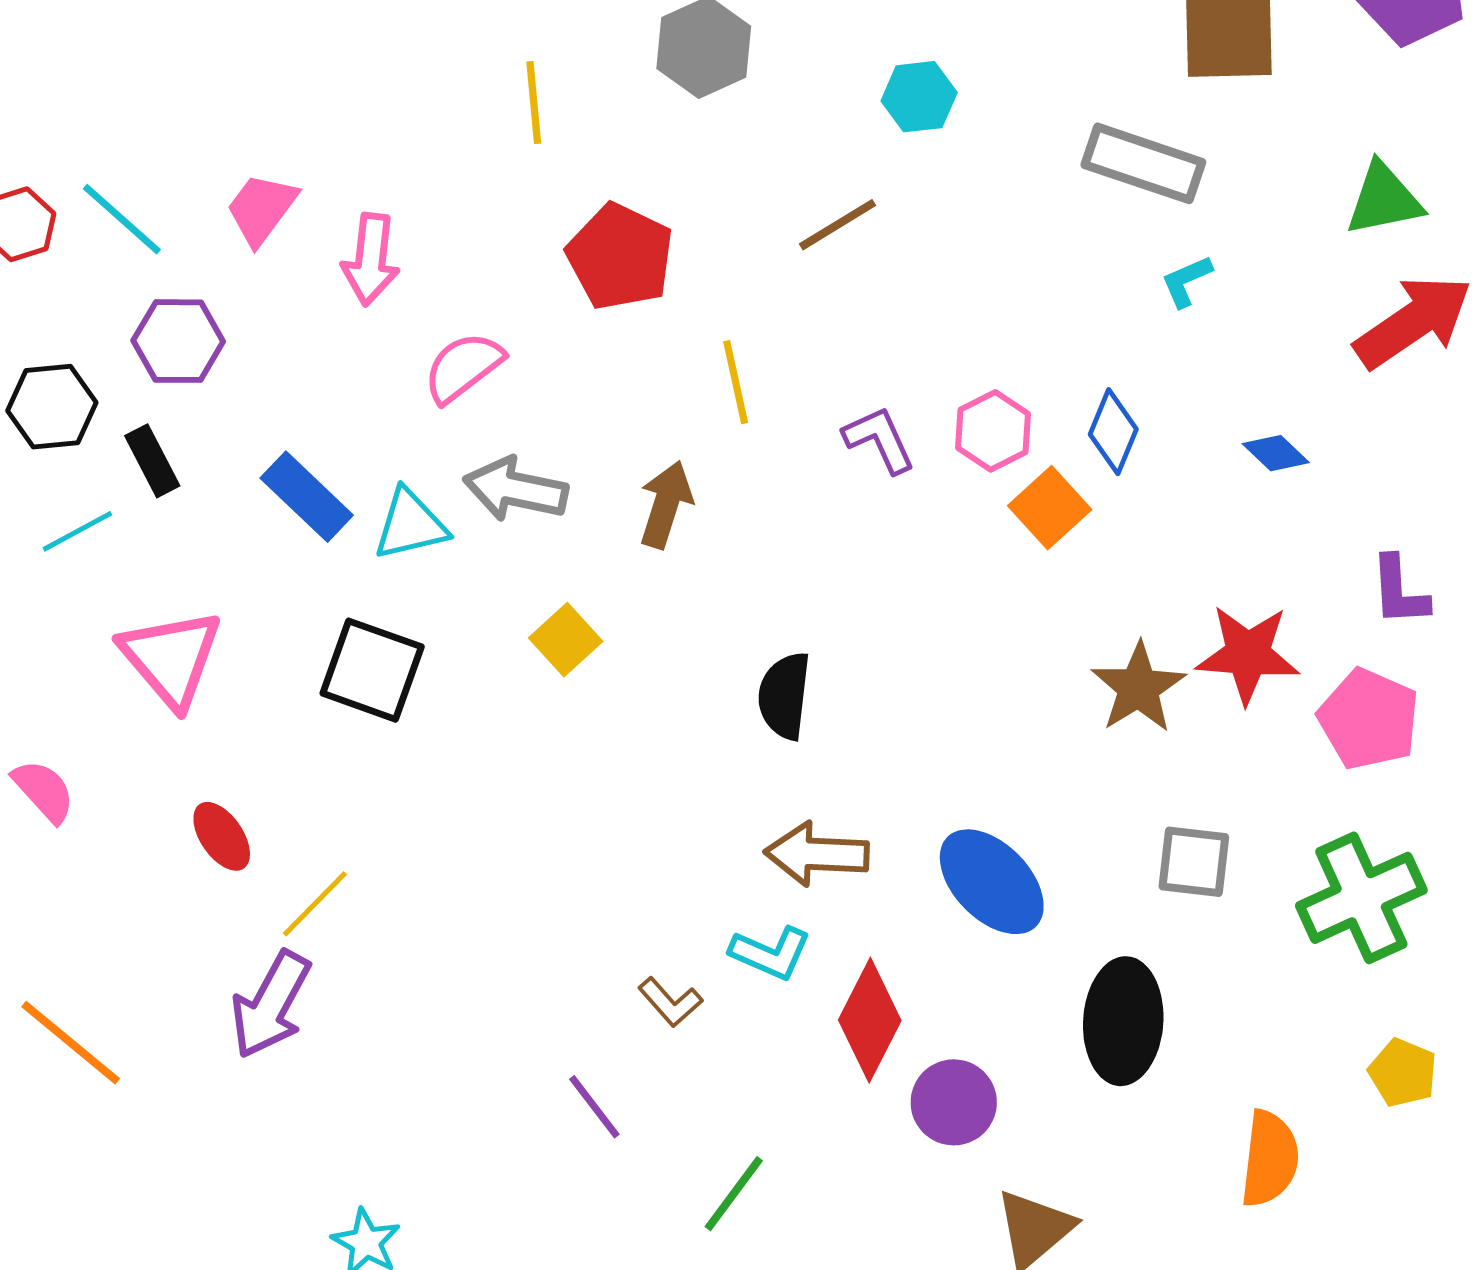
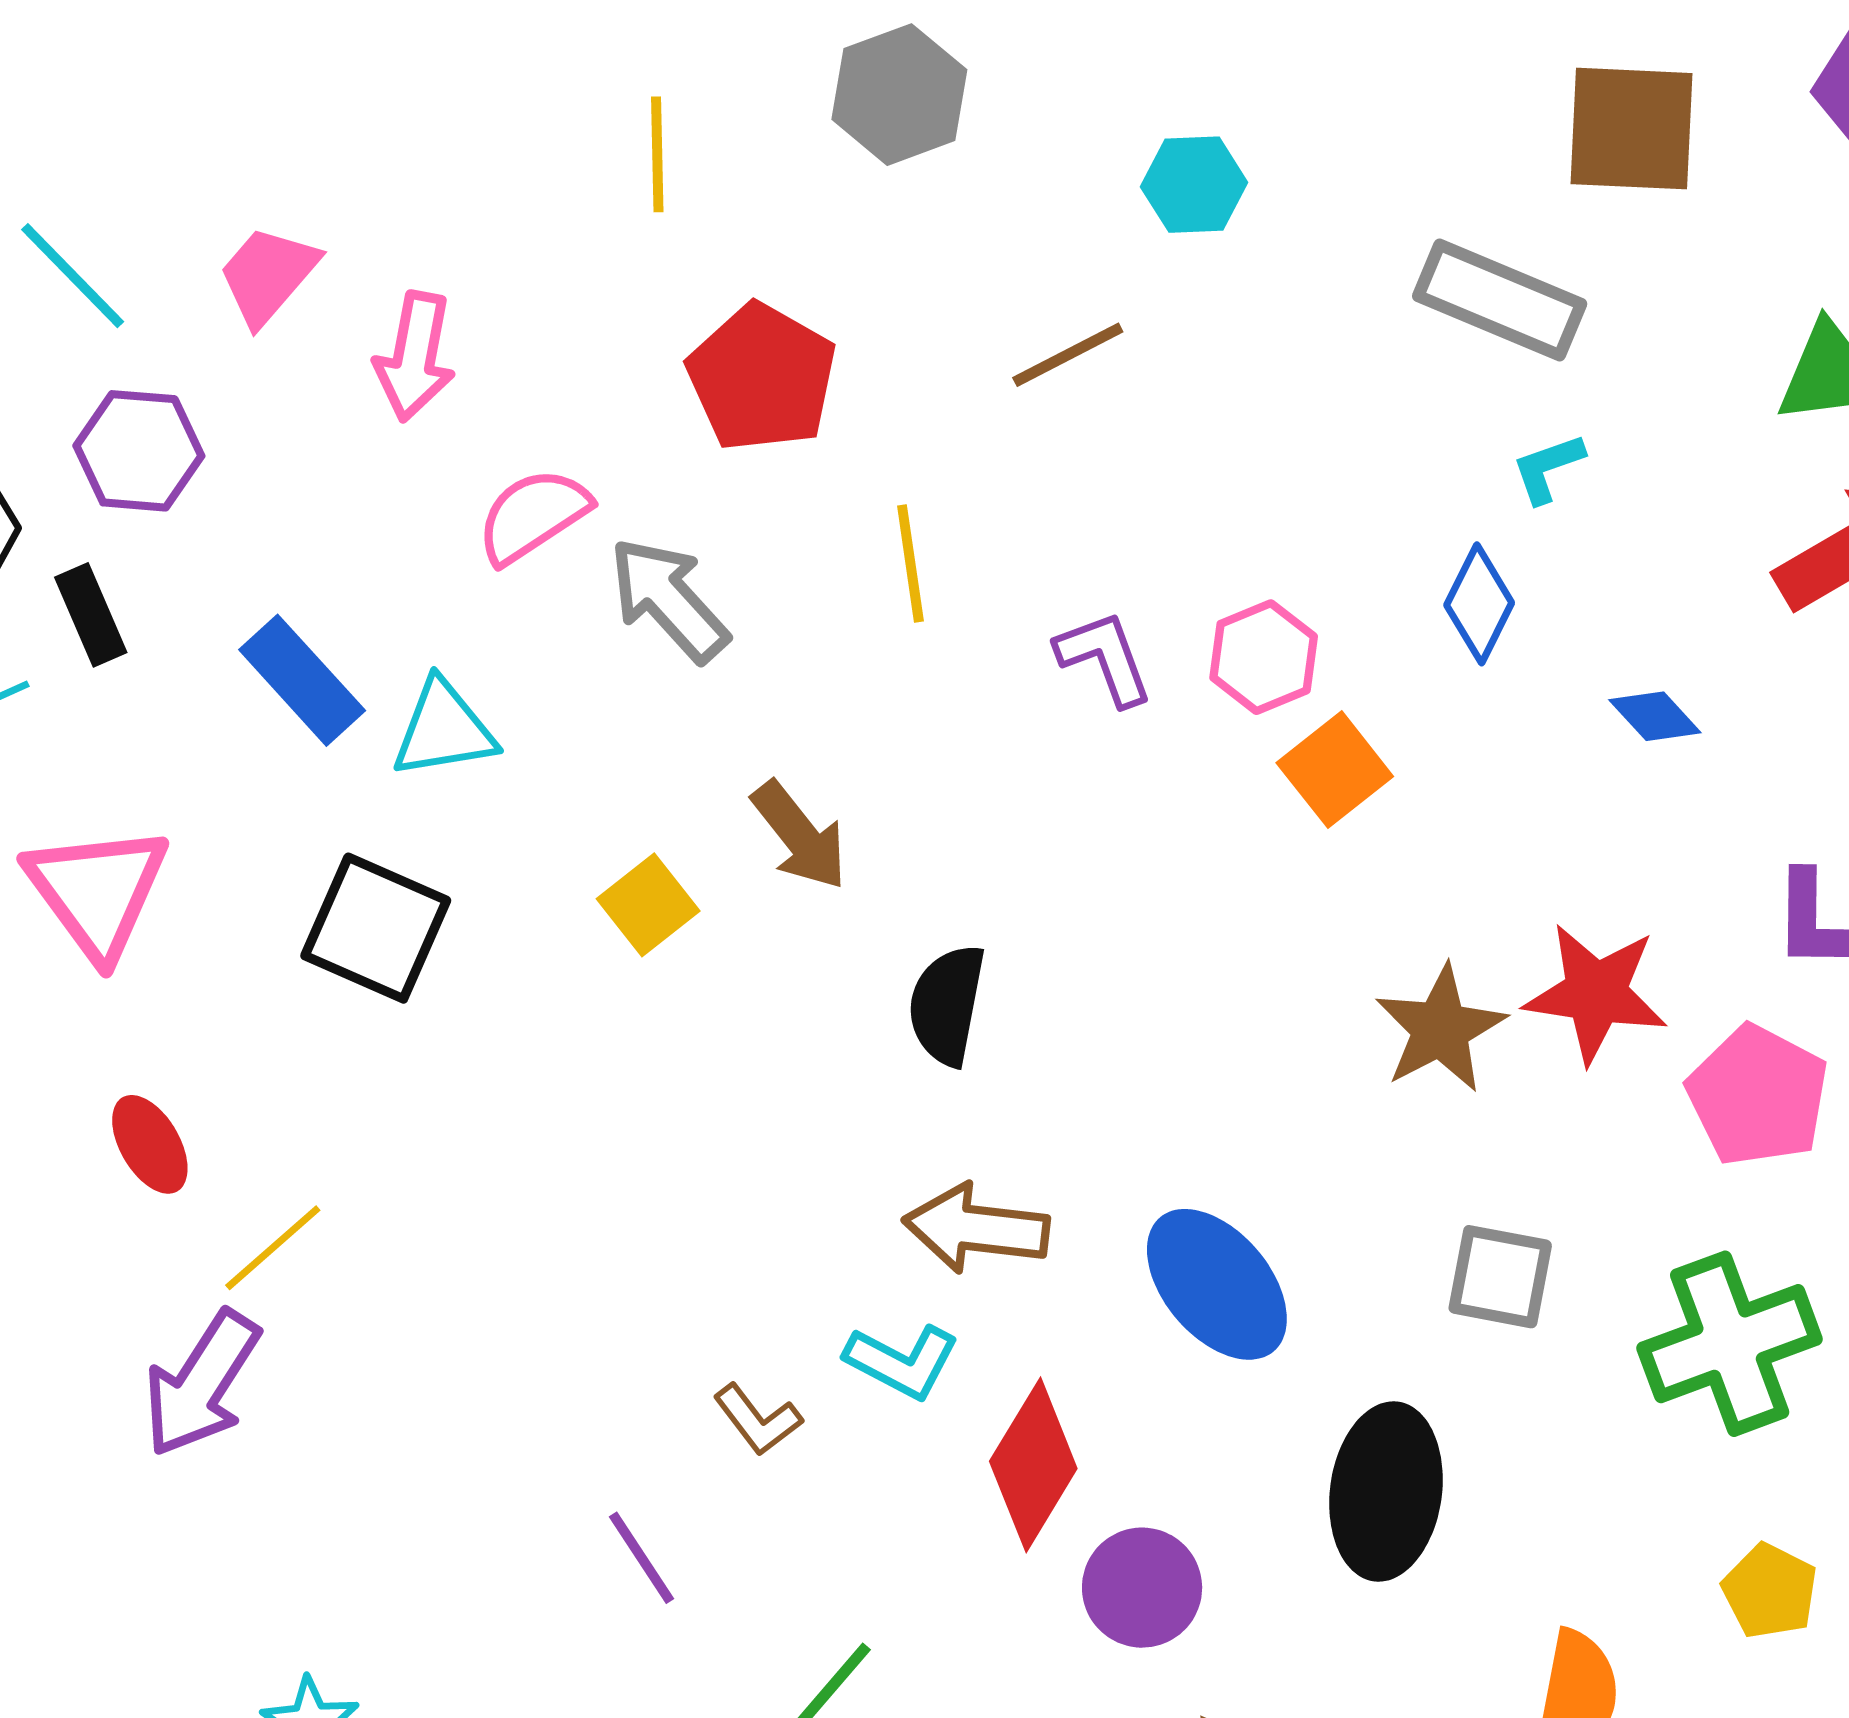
blue diamond: (1113, 432) -> (1479, 604), moved
gray arrow: (516, 489) -> (669, 600), moved, turned 32
brown arrow: (666, 504) -> (800, 836), moved, turned 120

